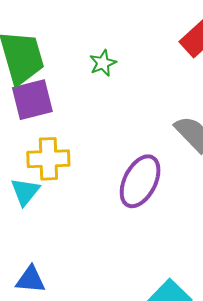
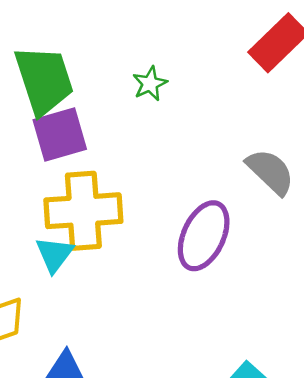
yellow cross: (48, 159) -> (83, 211), size x1.4

